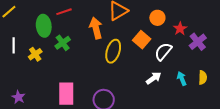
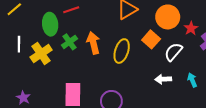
orange circle: (157, 18) -> (168, 17), size x1.5
orange arrow: (96, 28) -> (93, 43), moved
yellow cross: (35, 54) -> (41, 54), size x1.5
white arrow: (154, 78) -> (163, 79), turned -147

